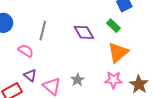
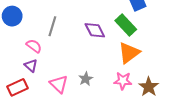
green rectangle: (114, 26) -> (126, 25), size x1.5
purple triangle: (30, 75) -> (31, 66), moved

